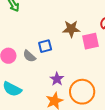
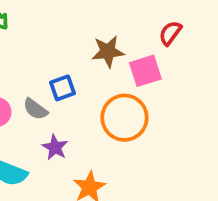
purple star: (57, 79) -> (55, 147), moved
orange circle: (82, 92) -> (124, 118), moved

